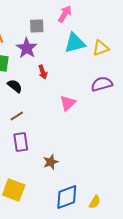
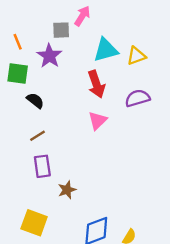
pink arrow: (65, 14) -> (82, 16), moved
red arrow: (43, 72) -> (96, 84), moved, size x1.6
brown star: (51, 162) -> (67, 190), moved

